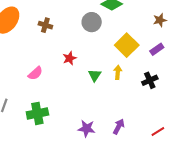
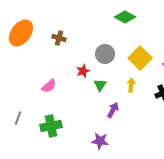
gray circle: (92, 22) -> (105, 54), moved
green triangle: (95, 75) -> (100, 85), moved
purple arrow: (119, 127) -> (113, 110), moved

